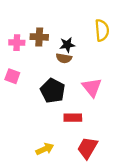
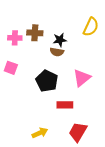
yellow semicircle: (102, 30) -> (91, 27), turned 30
pink triangle: (92, 87) -> (82, 78), turned 30

